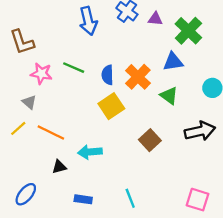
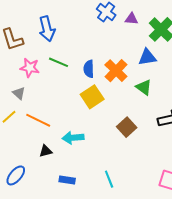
blue arrow: (88, 21) -> (47, 29), moved

